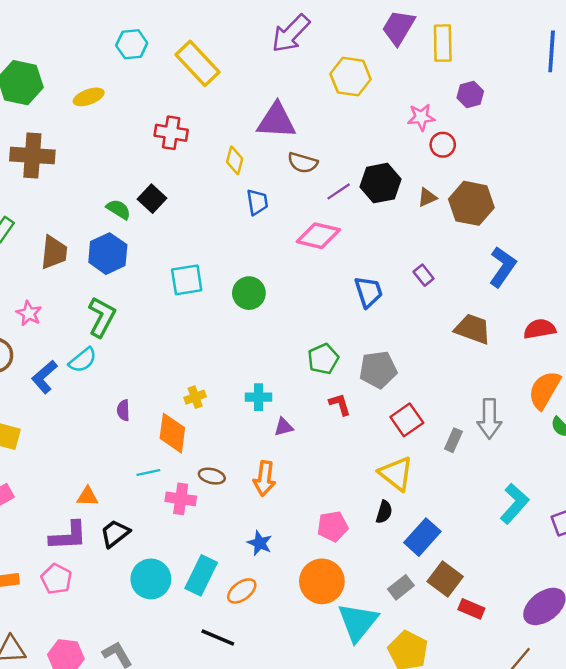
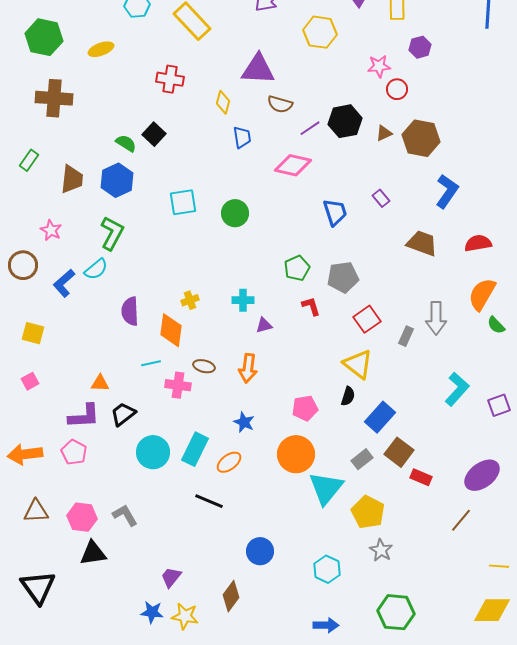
purple semicircle: (123, 410) -> (130, 311), size x1.6

